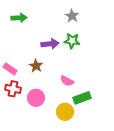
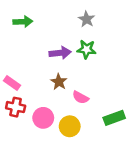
brown star: (36, 66) -> (59, 82), moved
green rectangle: (82, 98) -> (114, 118), moved
yellow circle: (65, 112) -> (70, 126), moved

